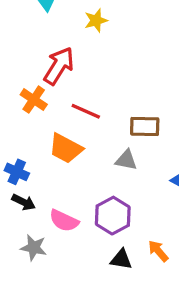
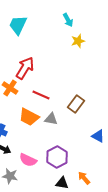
yellow star: (96, 20) -> (78, 41), moved
brown rectangle: (145, 126) -> (76, 104), turned -54
gray triangle: (126, 160) -> (51, 119), moved

